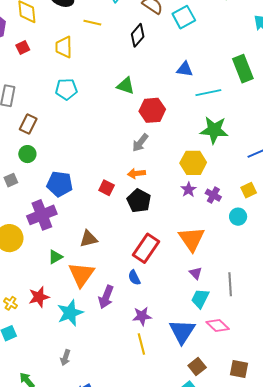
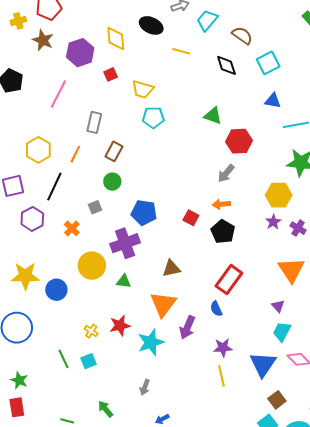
cyan square: (184, 17) -> (268, 63), moved
black diamond: (138, 35) -> (226, 65), turned -60
yellow trapezoid: (64, 47) -> (143, 89), moved, turned -75
orange triangle: (192, 239) -> (291, 270), moved
green triangle: (55, 257) -> (124, 281), moved, turned 35

